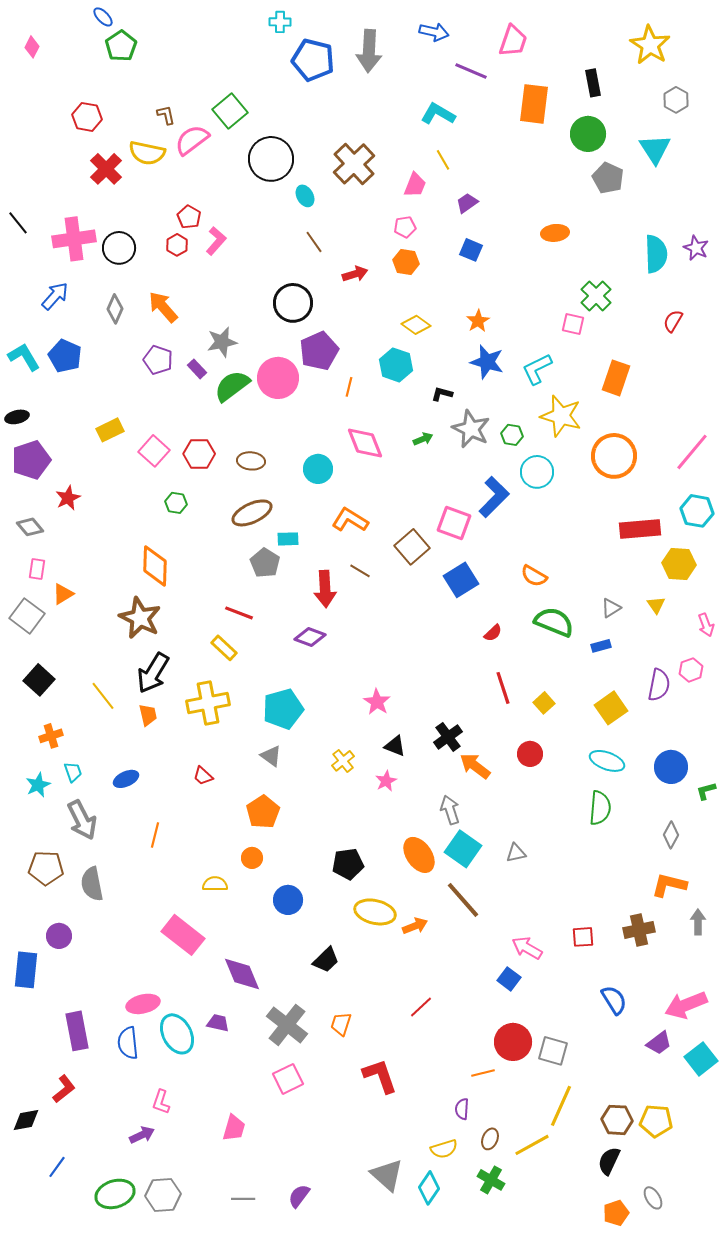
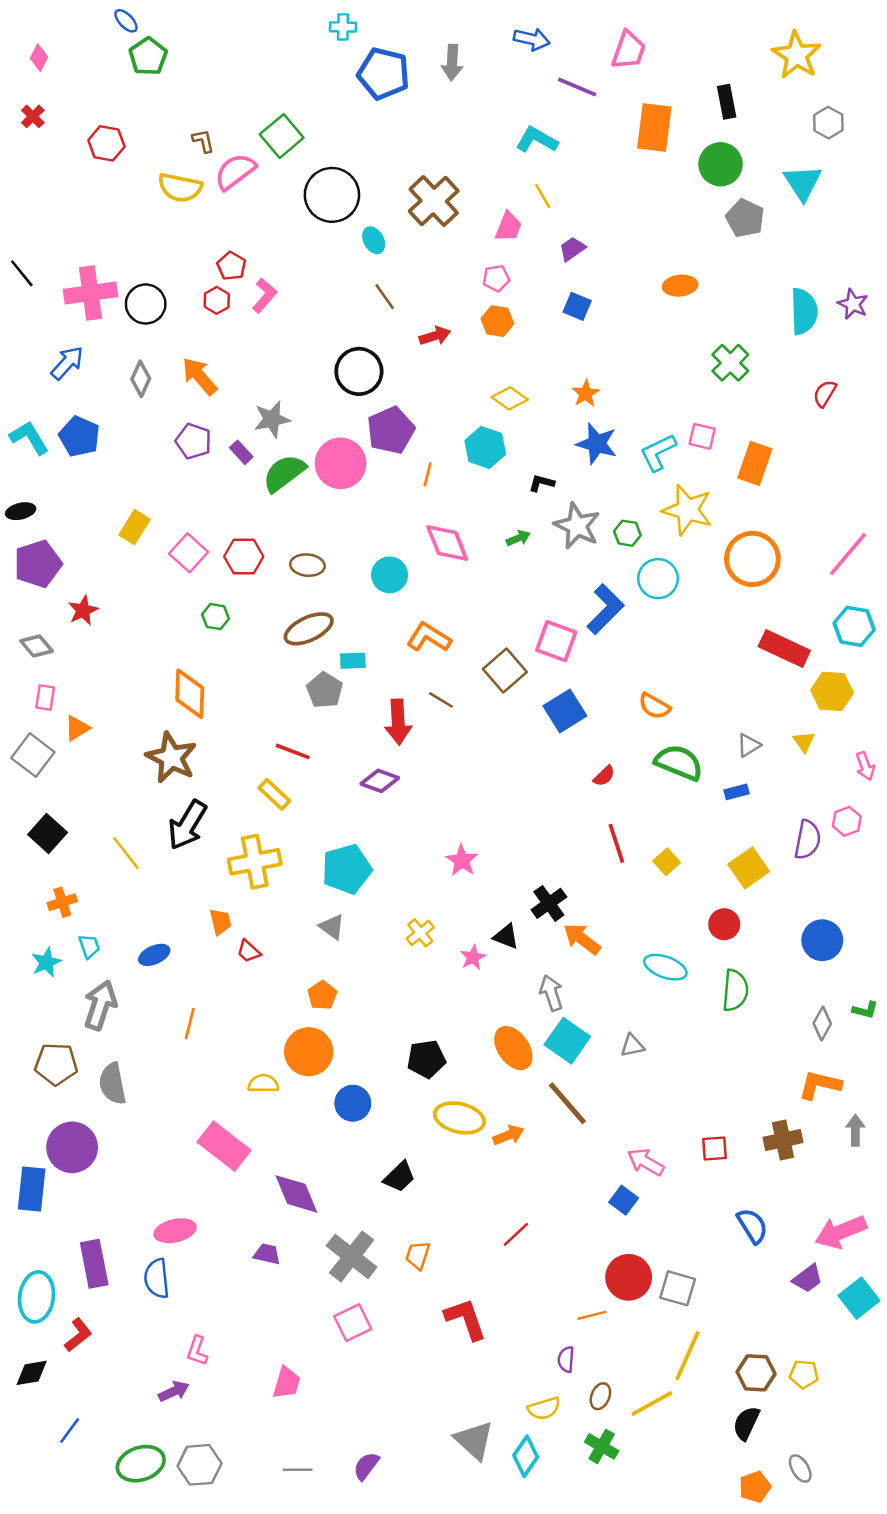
gray arrow: (369, 51) -> (452, 63), size x0.7
red cross: (106, 169) -> (33, 116), moved, size x0.6
pink square: (573, 324) -> (702, 436), moved
yellow rectangle: (110, 430) -> (135, 527), turned -32
red rectangle: (640, 529) -> (784, 648), turned 30
orange trapezoid: (148, 715) -> (220, 922), moved
black triangle: (395, 746) -> (506, 937), moved
red circle: (530, 754) -> (724, 924), moved
cyan ellipse: (607, 761) -> (665, 967), moved
green L-shape: (706, 791) -> (865, 1010), moved, turned -150
orange pentagon: (263, 812) -> (322, 995), size x0.7
gray arrow: (82, 820) -> (100, 1005), turned -135
orange circle: (252, 858) -> (309, 1052), size x1.8
purple circle: (59, 936) -> (72, 1147), size x1.6
cyan ellipse: (177, 1034) -> (37, 1297), moved, turned 36
yellow pentagon: (656, 1121) -> (804, 1374), size x0.7

